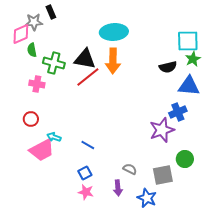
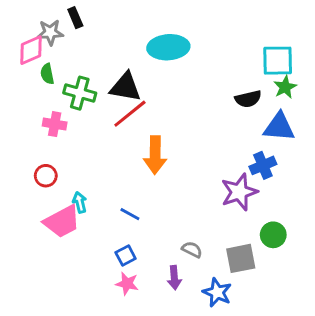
orange arrow: (113, 61) -> (155, 155), moved
cyan arrow: (54, 137) -> (80, 202), turned 56

